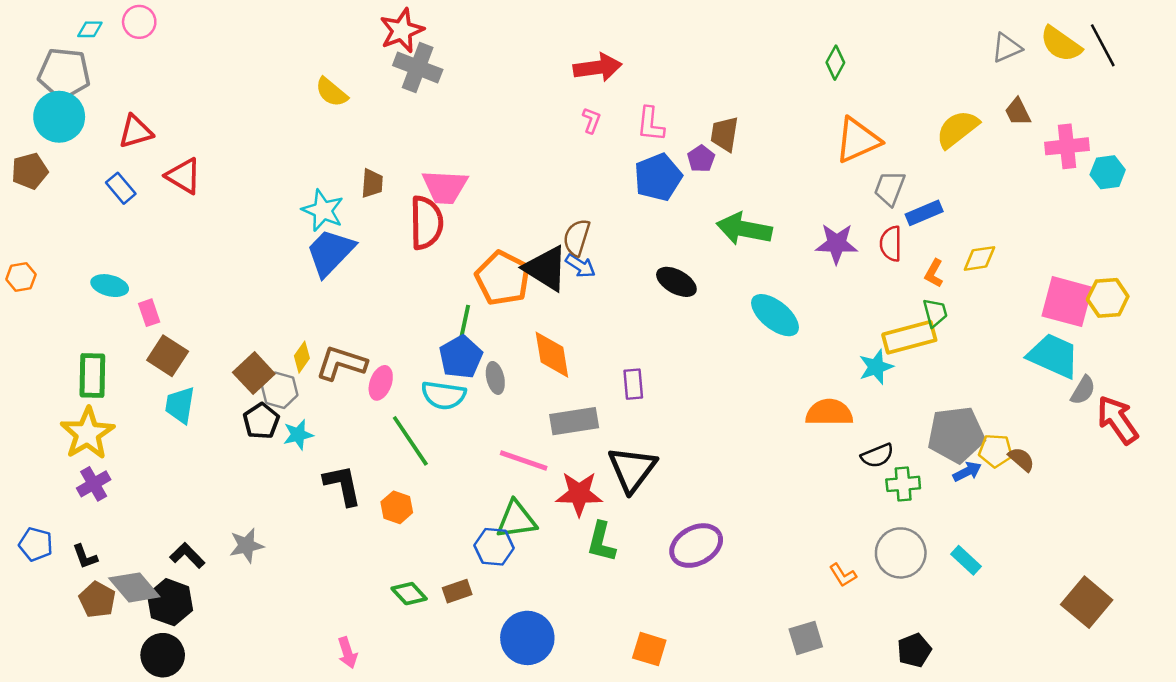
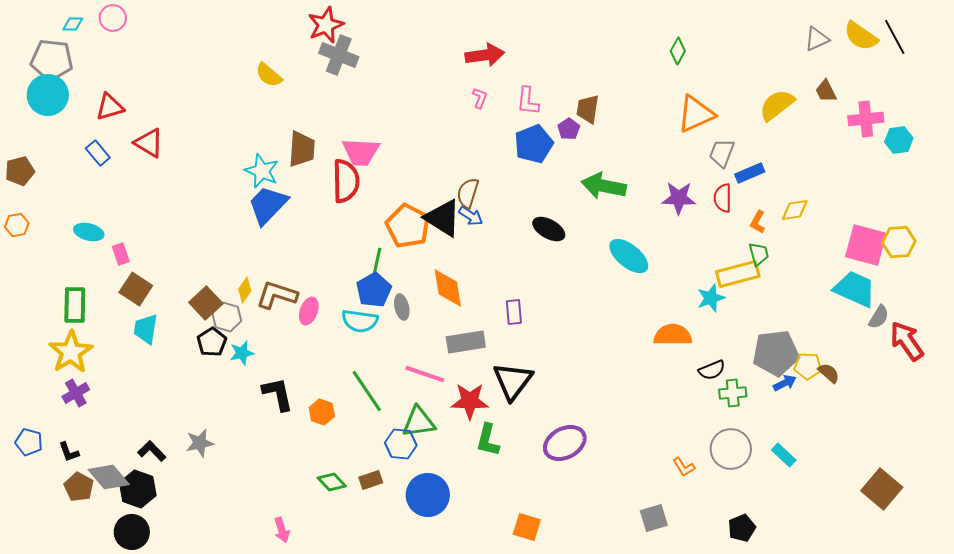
brown pentagon: (30, 171) -> (20, 171), moved
brown trapezoid: (372, 183) -> (302, 149), size x1.5
green line: (410, 441) -> (367, 391), moved
blue circle: (527, 638) -> (428, 495), moved

